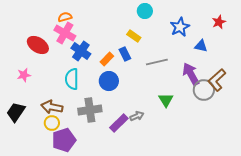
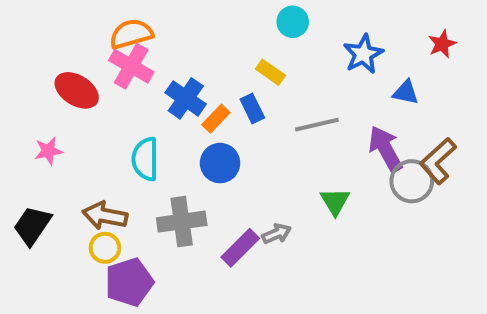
orange semicircle: (65, 17) -> (131, 34), size x1.5
blue cross: (81, 51) -> (186, 98), moved

